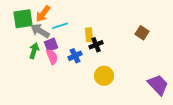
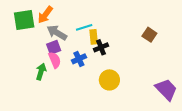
cyan line: (60, 26) -> (84, 27), moved
gray arrow: (40, 31) -> (57, 33), moved
green arrow: (34, 51) -> (41, 72), moved

